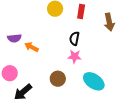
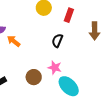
pink star: (75, 57) -> (55, 68), moved

